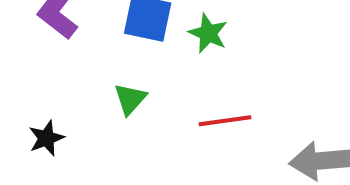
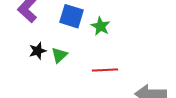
black star: (46, 138) -> (38, 51), moved

